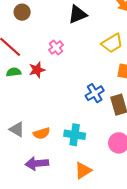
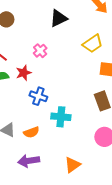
blue cross: (95, 93) -> (38, 96), moved, turned -36
cyan cross: (75, 135) -> (61, 117), moved

